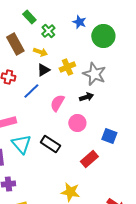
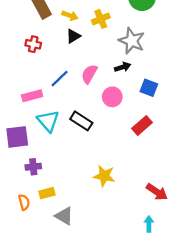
yellow cross: (67, 67) -> (101, 19), moved
blue line: (31, 91) -> (60, 79), moved
blue square: (109, 136) -> (149, 88), moved
red rectangle: (89, 159) -> (142, 125), moved

